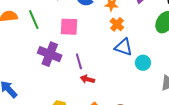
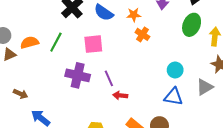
green line: (34, 20) -> (56, 42), turned 60
blue triangle: (124, 47) -> (173, 97), moved

